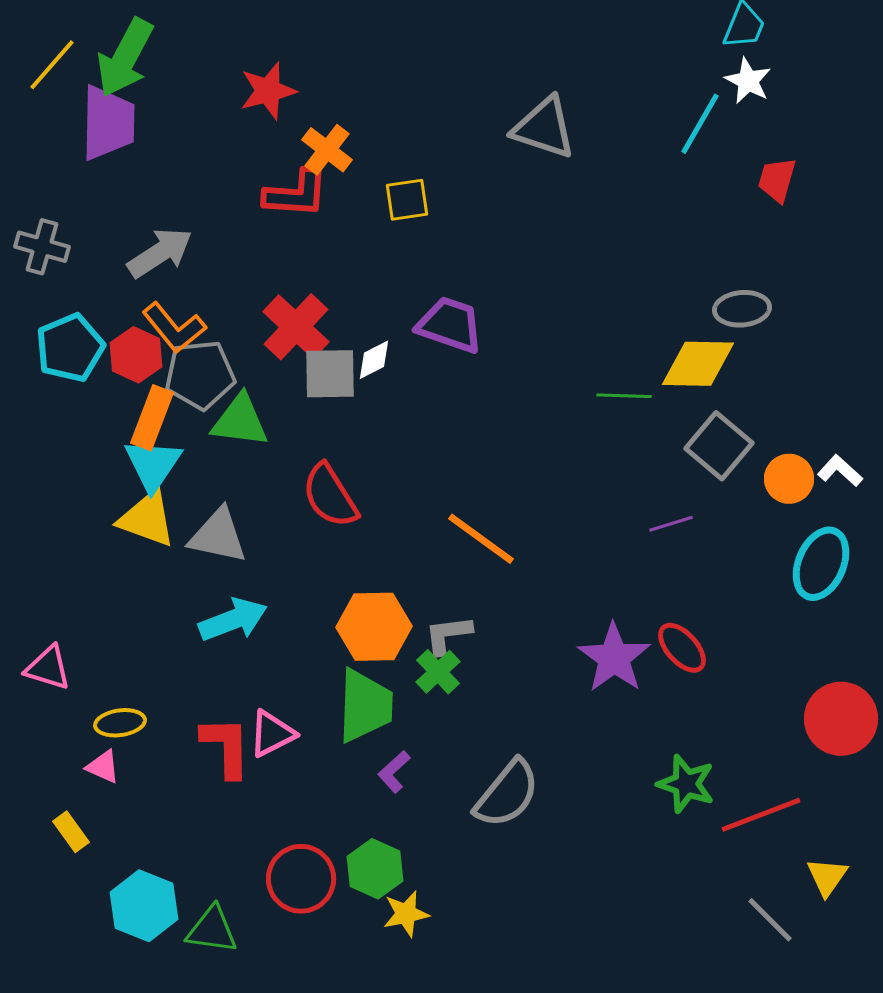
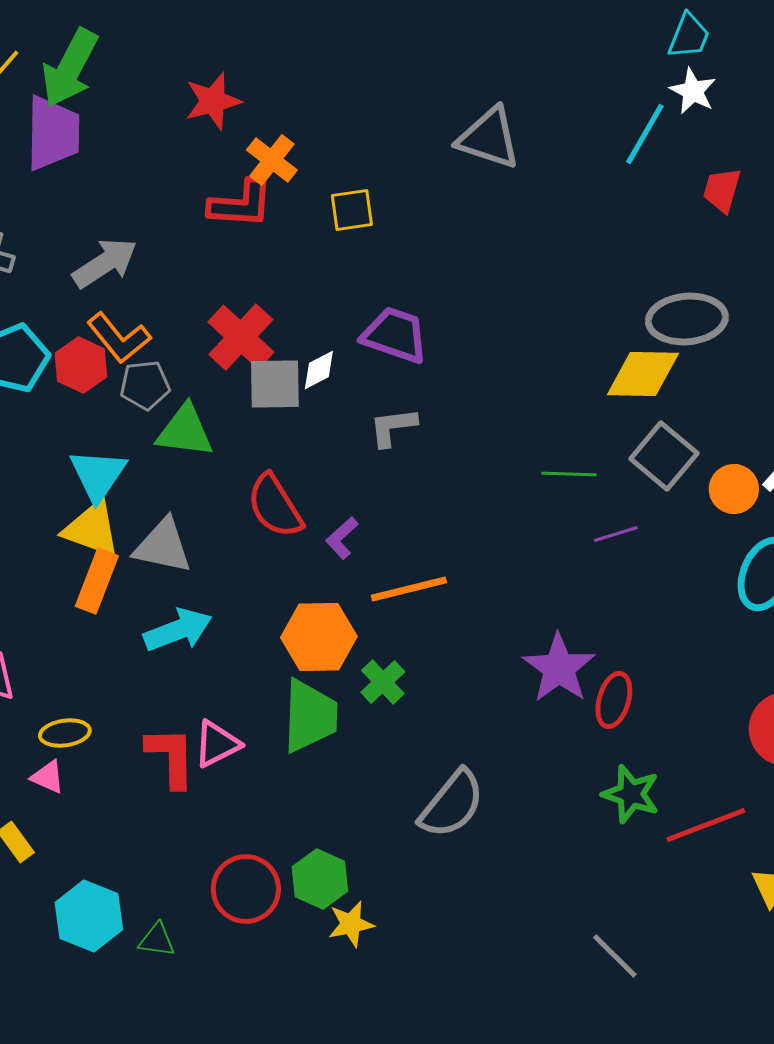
gray ellipse: (742, 309) -> (687, 319), size x1.4
gray pentagon: (200, 375) -> (145, 385), size x0.7
green line: (624, 396) -> (569, 474), moved
orange rectangle: (152, 418) -> (97, 581), moved
orange line: (481, 539) -> (409, 589), moved, turned -50
gray L-shape: (448, 635) -> (393, 427), moved
red ellipse: (682, 648) -> (614, 700), moved, turned 58
purple L-shape: (394, 772) -> (342, 538), moved
gray line: (770, 920) -> (615, 956), moved
green triangle: (212, 930) -> (157, 940), size x0.7

